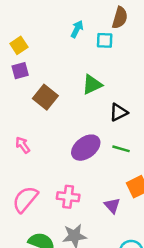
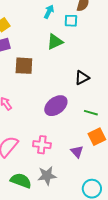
green triangle: (92, 84) -> (55, 42), moved
brown square: (45, 97) -> (24, 66), turned -36
green line: (121, 149) -> (91, 113), moved

